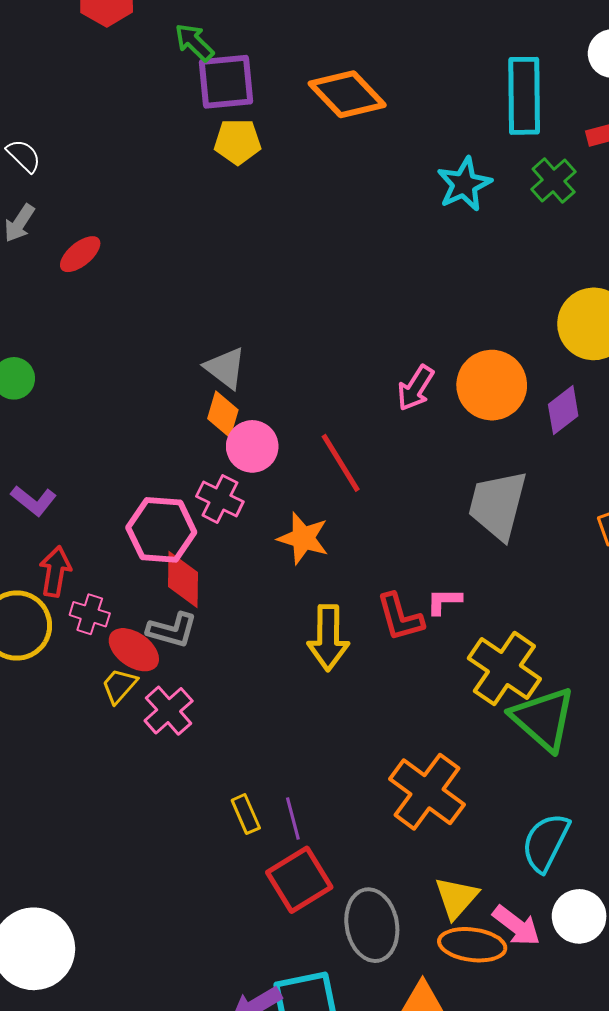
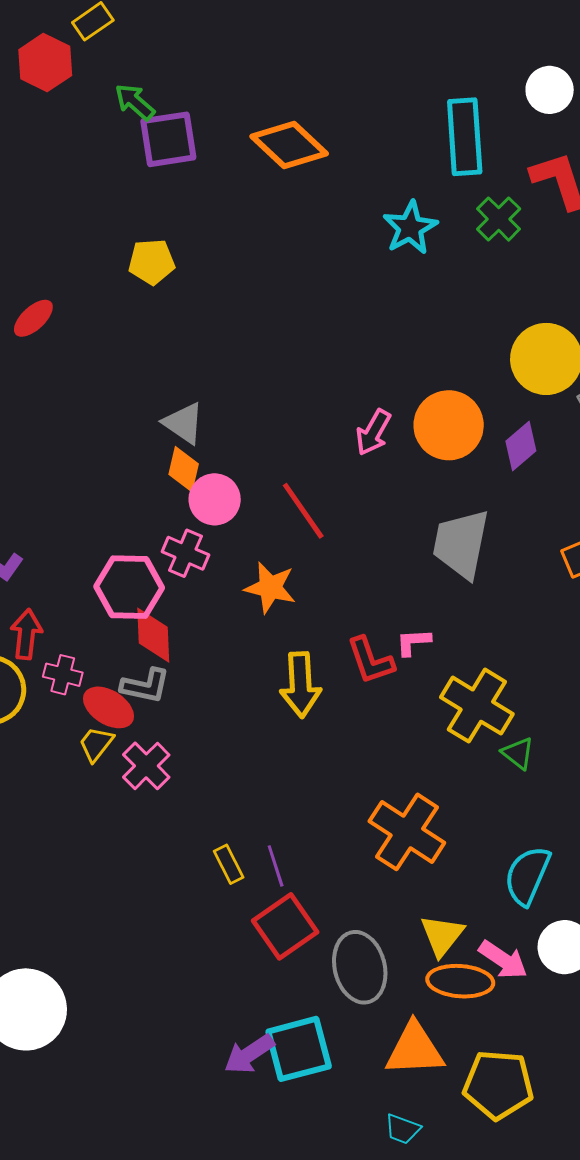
yellow pentagon: (238, 142) -> (152, 262), moved
green triangle: (543, 719) -> (518, 753), size x0.5

